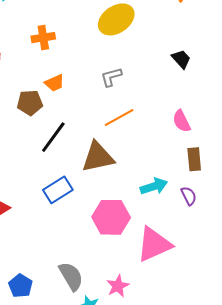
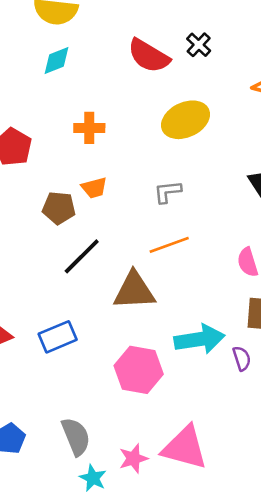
cyan arrow: (154, 186) -> (200, 339), size x1.4
blue rectangle: (58, 190) -> (58, 337), moved
pink triangle: (154, 244) -> (185, 448), moved, turned 30

